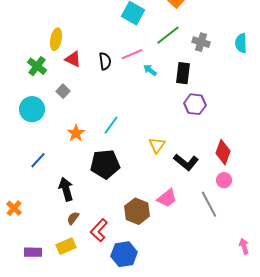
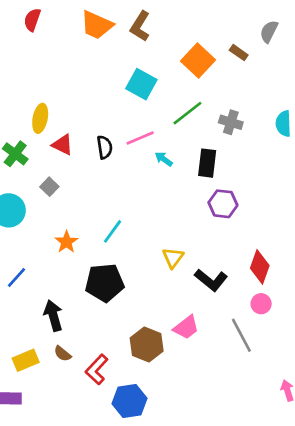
brown semicircle: (73, 218) -> (63, 354), turned -88
yellow rectangle: (66, 246) -> (26, 360), moved

